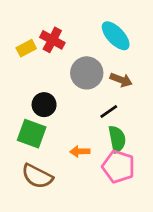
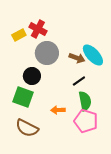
cyan ellipse: (116, 36) -> (93, 55), moved
gray circle: (87, 73) -> (47, 53), moved
brown arrow: (121, 80) -> (77, 58), moved

